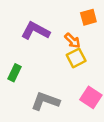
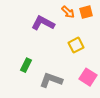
orange arrow: (72, 41) -> (68, 12), moved
green rectangle: (14, 73) -> (26, 65), moved

